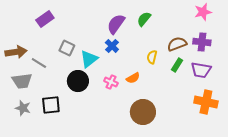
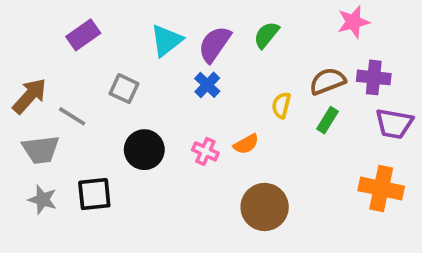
pink star: (203, 12) -> (353, 22), moved
brown arrow: (16, 52) -> (30, 96), turned -40
cyan triangle: (89, 59) -> (167, 40), moved
purple trapezoid: (201, 70) -> (394, 124), moved

